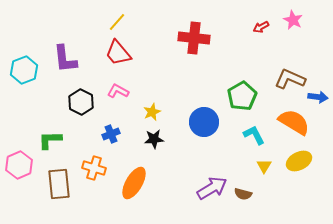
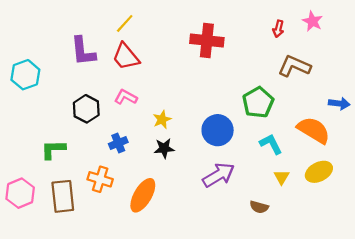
red arrow: (261, 27) -> (278, 29), turned -49
purple L-shape: (65, 59) -> (83, 51), moved
brown L-shape: (290, 79) -> (294, 66), moved
pink hexagon: (19, 165) -> (20, 193), moved
purple arrow: (212, 188) -> (219, 175), moved

